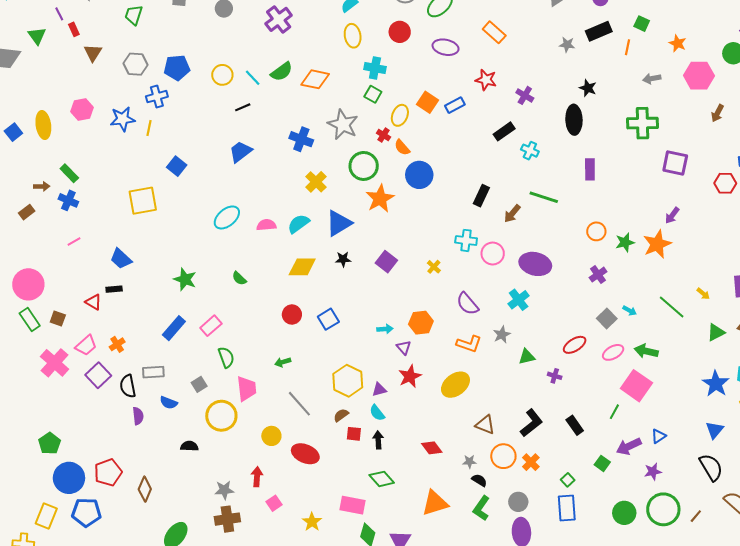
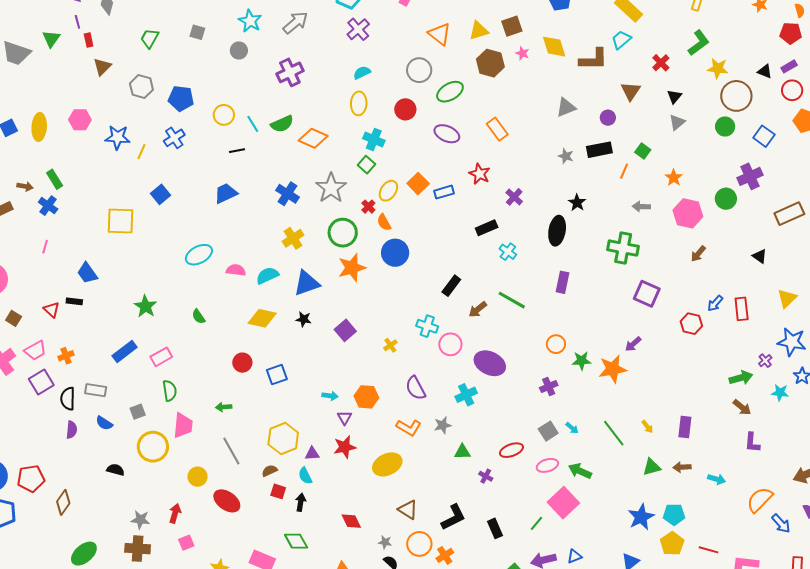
blue cross: (157, 97) -> (174, 138), moved, turned -30
pink line: (74, 241) -> (45, 247), turned -56

